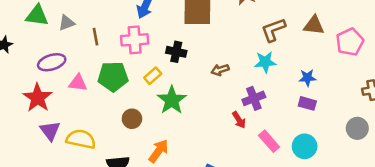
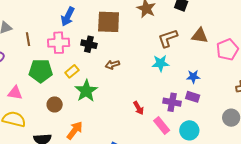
black cross: (176, 52) -> (89, 44), moved
brown arrow: (220, 70) -> (112, 65), moved
pink triangle: (78, 83) -> (15, 93), moved
purple cross: (254, 98) -> (172, 102), moved, turned 30

